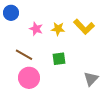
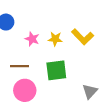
brown line: (24, 55) -> (20, 66), turned -30
green square: (59, 59) -> (56, 70), size x1.5

